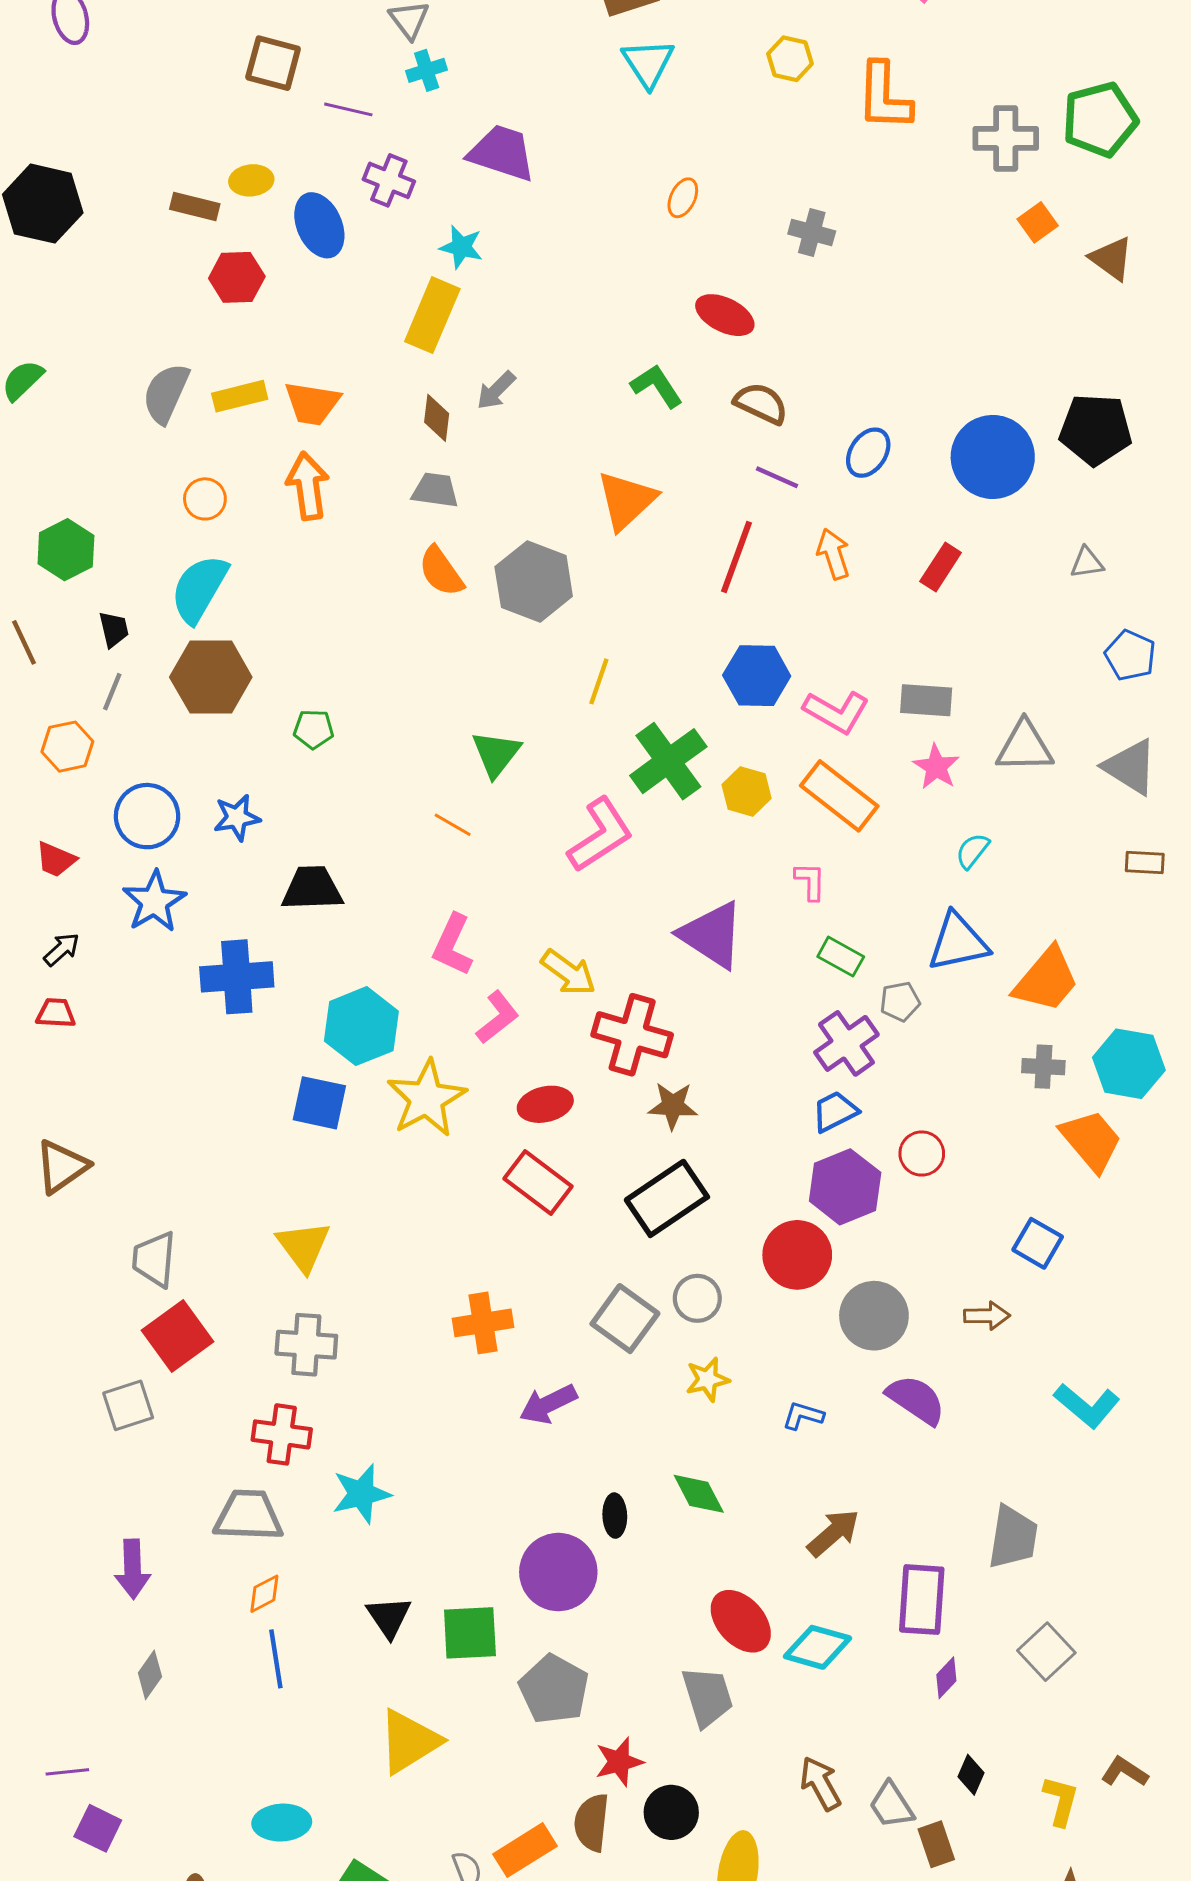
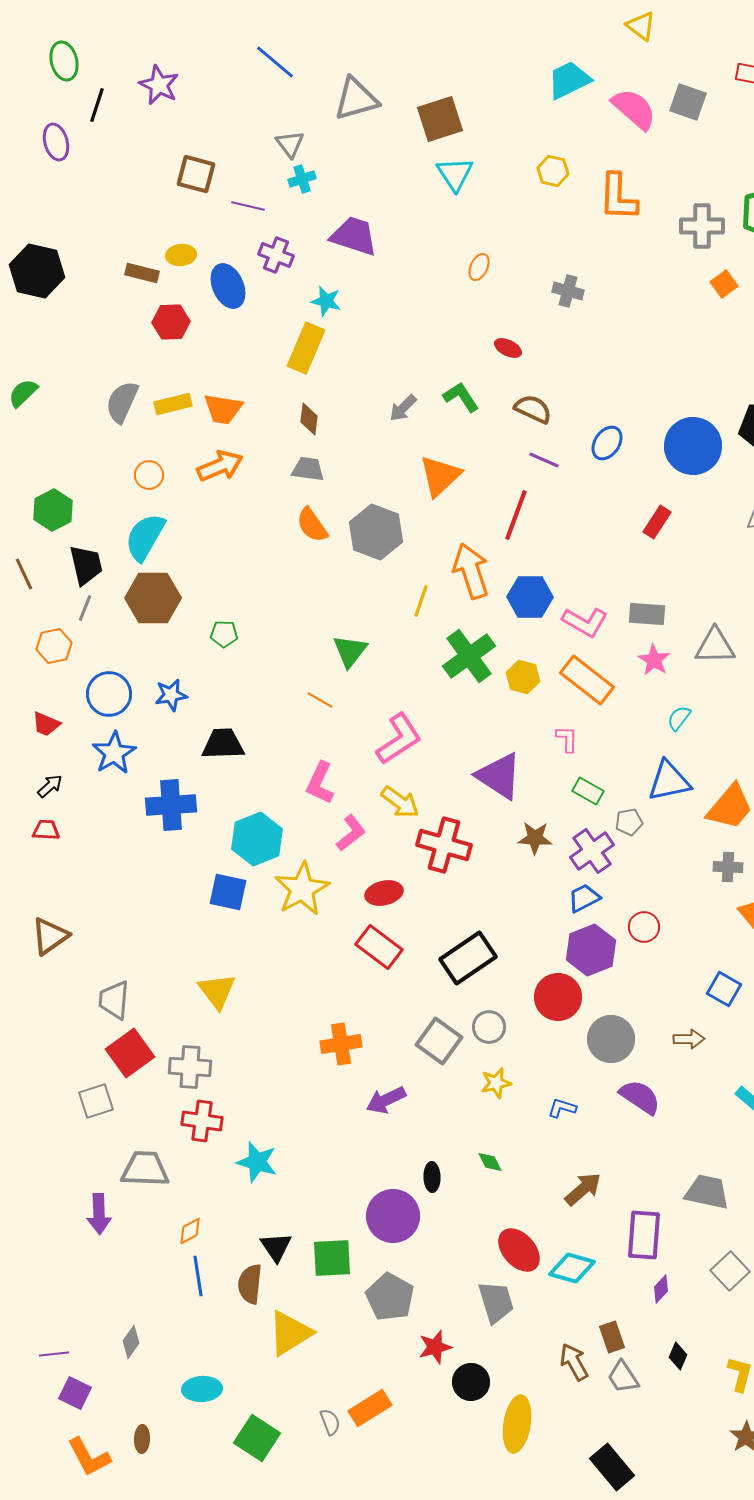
red ellipse: (725, 315) -> (508, 348), size x0.7
gray arrow: (496, 390) -> (403, 408), moved
orange arrow: (308, 486) -> (220, 466), turned 75
orange arrow: (833, 554) -> (471, 571), moved, size x1.6
black trapezoid: (114, 629) -> (86, 565), size x1.6
pink L-shape: (600, 835) -> (399, 739), moved
brown star: (673, 1106) -> (535, 838), moved
gray cross: (306, 1345) -> (190, 1067), moved
cyan star: (361, 1494) -> (257, 1162), turned 30
green diamond: (699, 1494) -> (490, 1162), size x0.7
gray trapezoid: (248, 1516) -> (145, 1169), moved
gray trapezoid: (1013, 1537) -> (707, 1192), turned -87
gray diamond: (150, 1675) -> (131, 1342), moved
brown semicircle: (592, 1823) -> (250, 1284), moved
brown rectangle: (936, 1844) -> (612, 1337), moved

